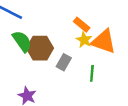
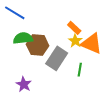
green semicircle: (22, 41) -> (23, 38), turned -66
gray rectangle: (64, 62) -> (57, 58), size x1.6

